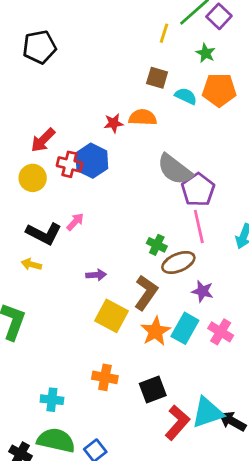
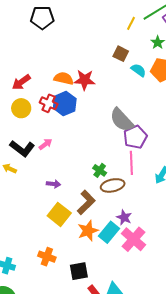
orange semicircle: (143, 117) -> (64, 78), moved
red star: (114, 123) -> (85, 80), size x1.5
red arrow: (43, 140) -> (21, 82), moved
purple star: (202, 291) -> (124, 217), moved
pink cross: (221, 332) -> (133, 239), size x1.4

